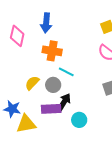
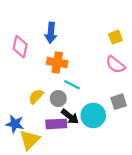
black arrow: (64, 102) -> (70, 117), turned 96
cyan circle: (79, 120) -> (93, 115), moved, size x1.5
yellow triangle: (26, 124) -> (30, 140), turned -35

